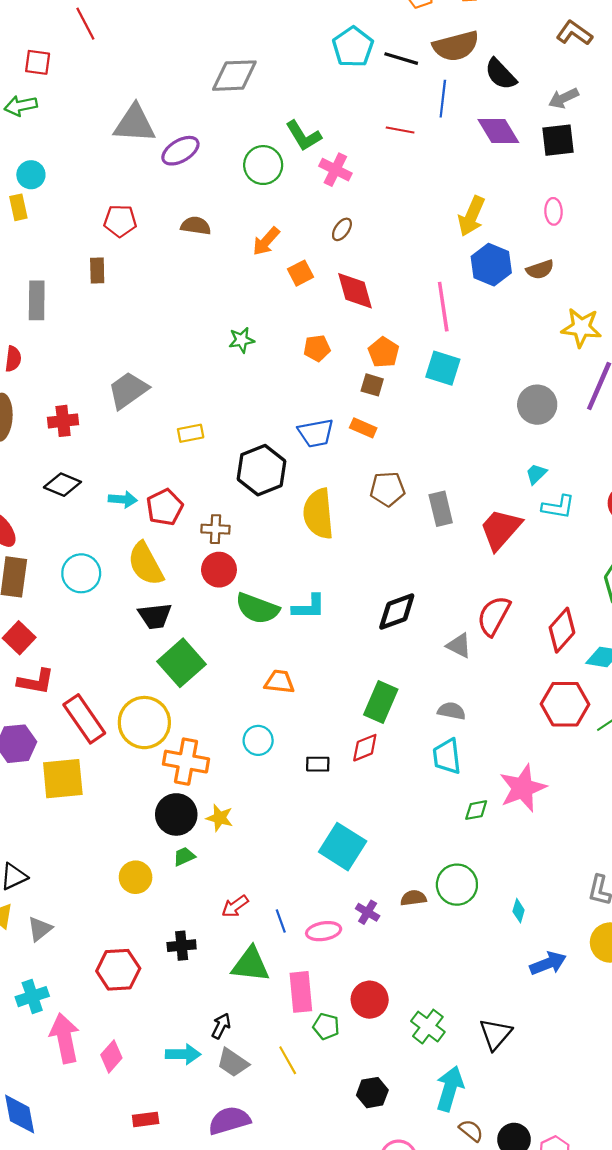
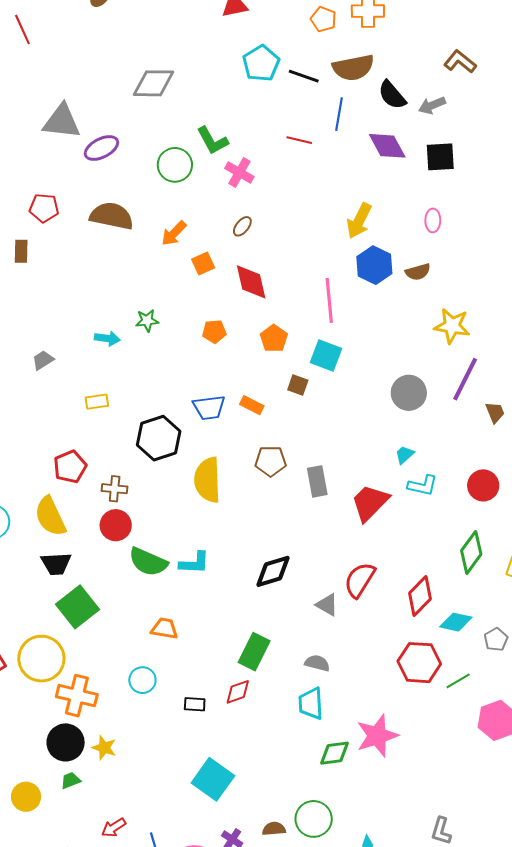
gray arrow: (564, 98) -> (432, 105), moved
brown semicircle: (196, 226) -> (112, 216), size x1.6
brown square: (372, 385) -> (298, 385), moved
gray trapezoid: (128, 390) -> (43, 360), size x0.6
cyan arrow: (123, 499) -> (107, 338), moved
green diamond: (476, 810) -> (334, 753), size x1.4

